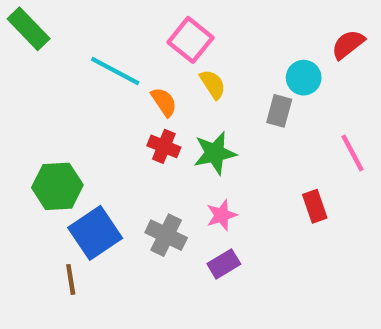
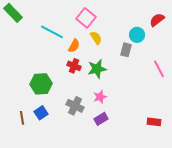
orange semicircle: (164, 102) -> (74, 46), turned 64
green hexagon: (57, 186) -> (41, 84), moved
red rectangle: (315, 206) -> (154, 122), moved, turned -64
blue square: (95, 233) -> (41, 113), moved, size x0.6
brown line: (71, 279) -> (22, 118), moved

